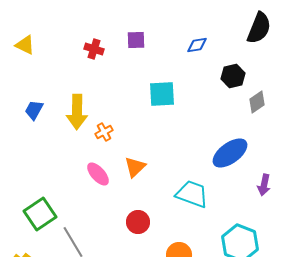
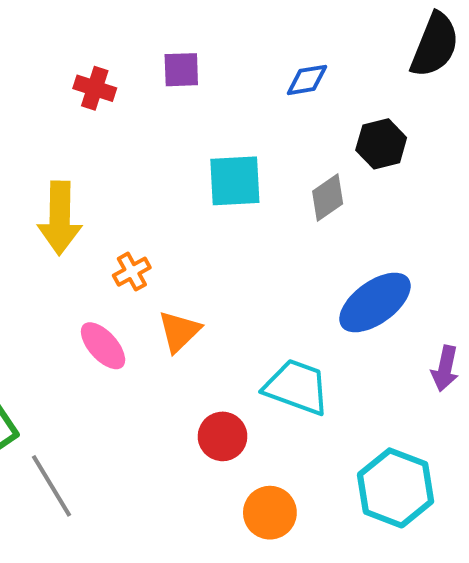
gray diamond: (257, 102) -> (328, 197), moved
orange cross: (104, 132) -> (132, 272), moved
red circle: (138, 222) -> (223, 436), moved

